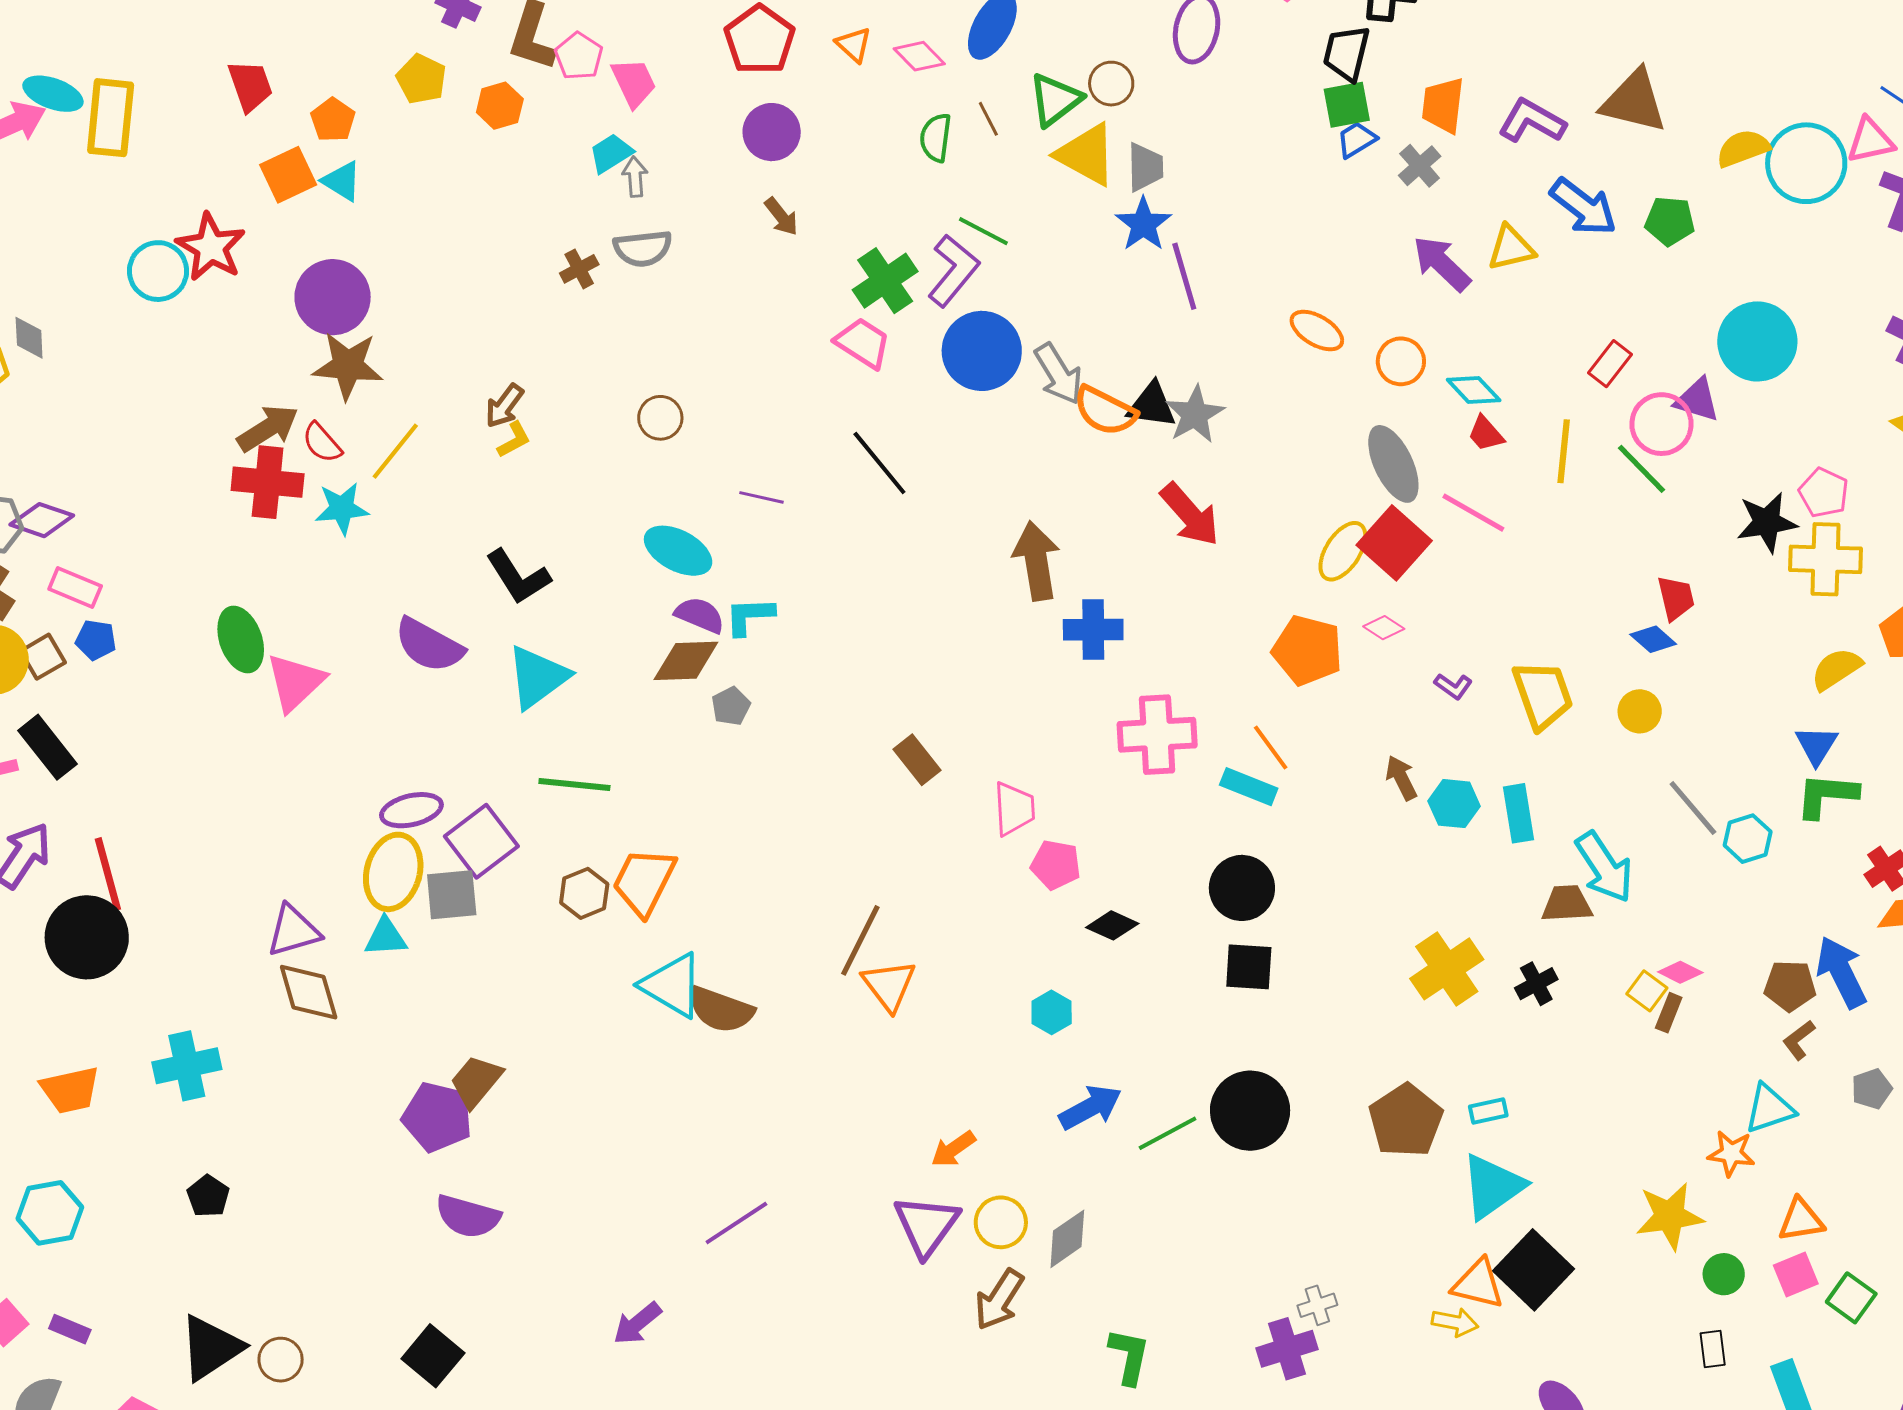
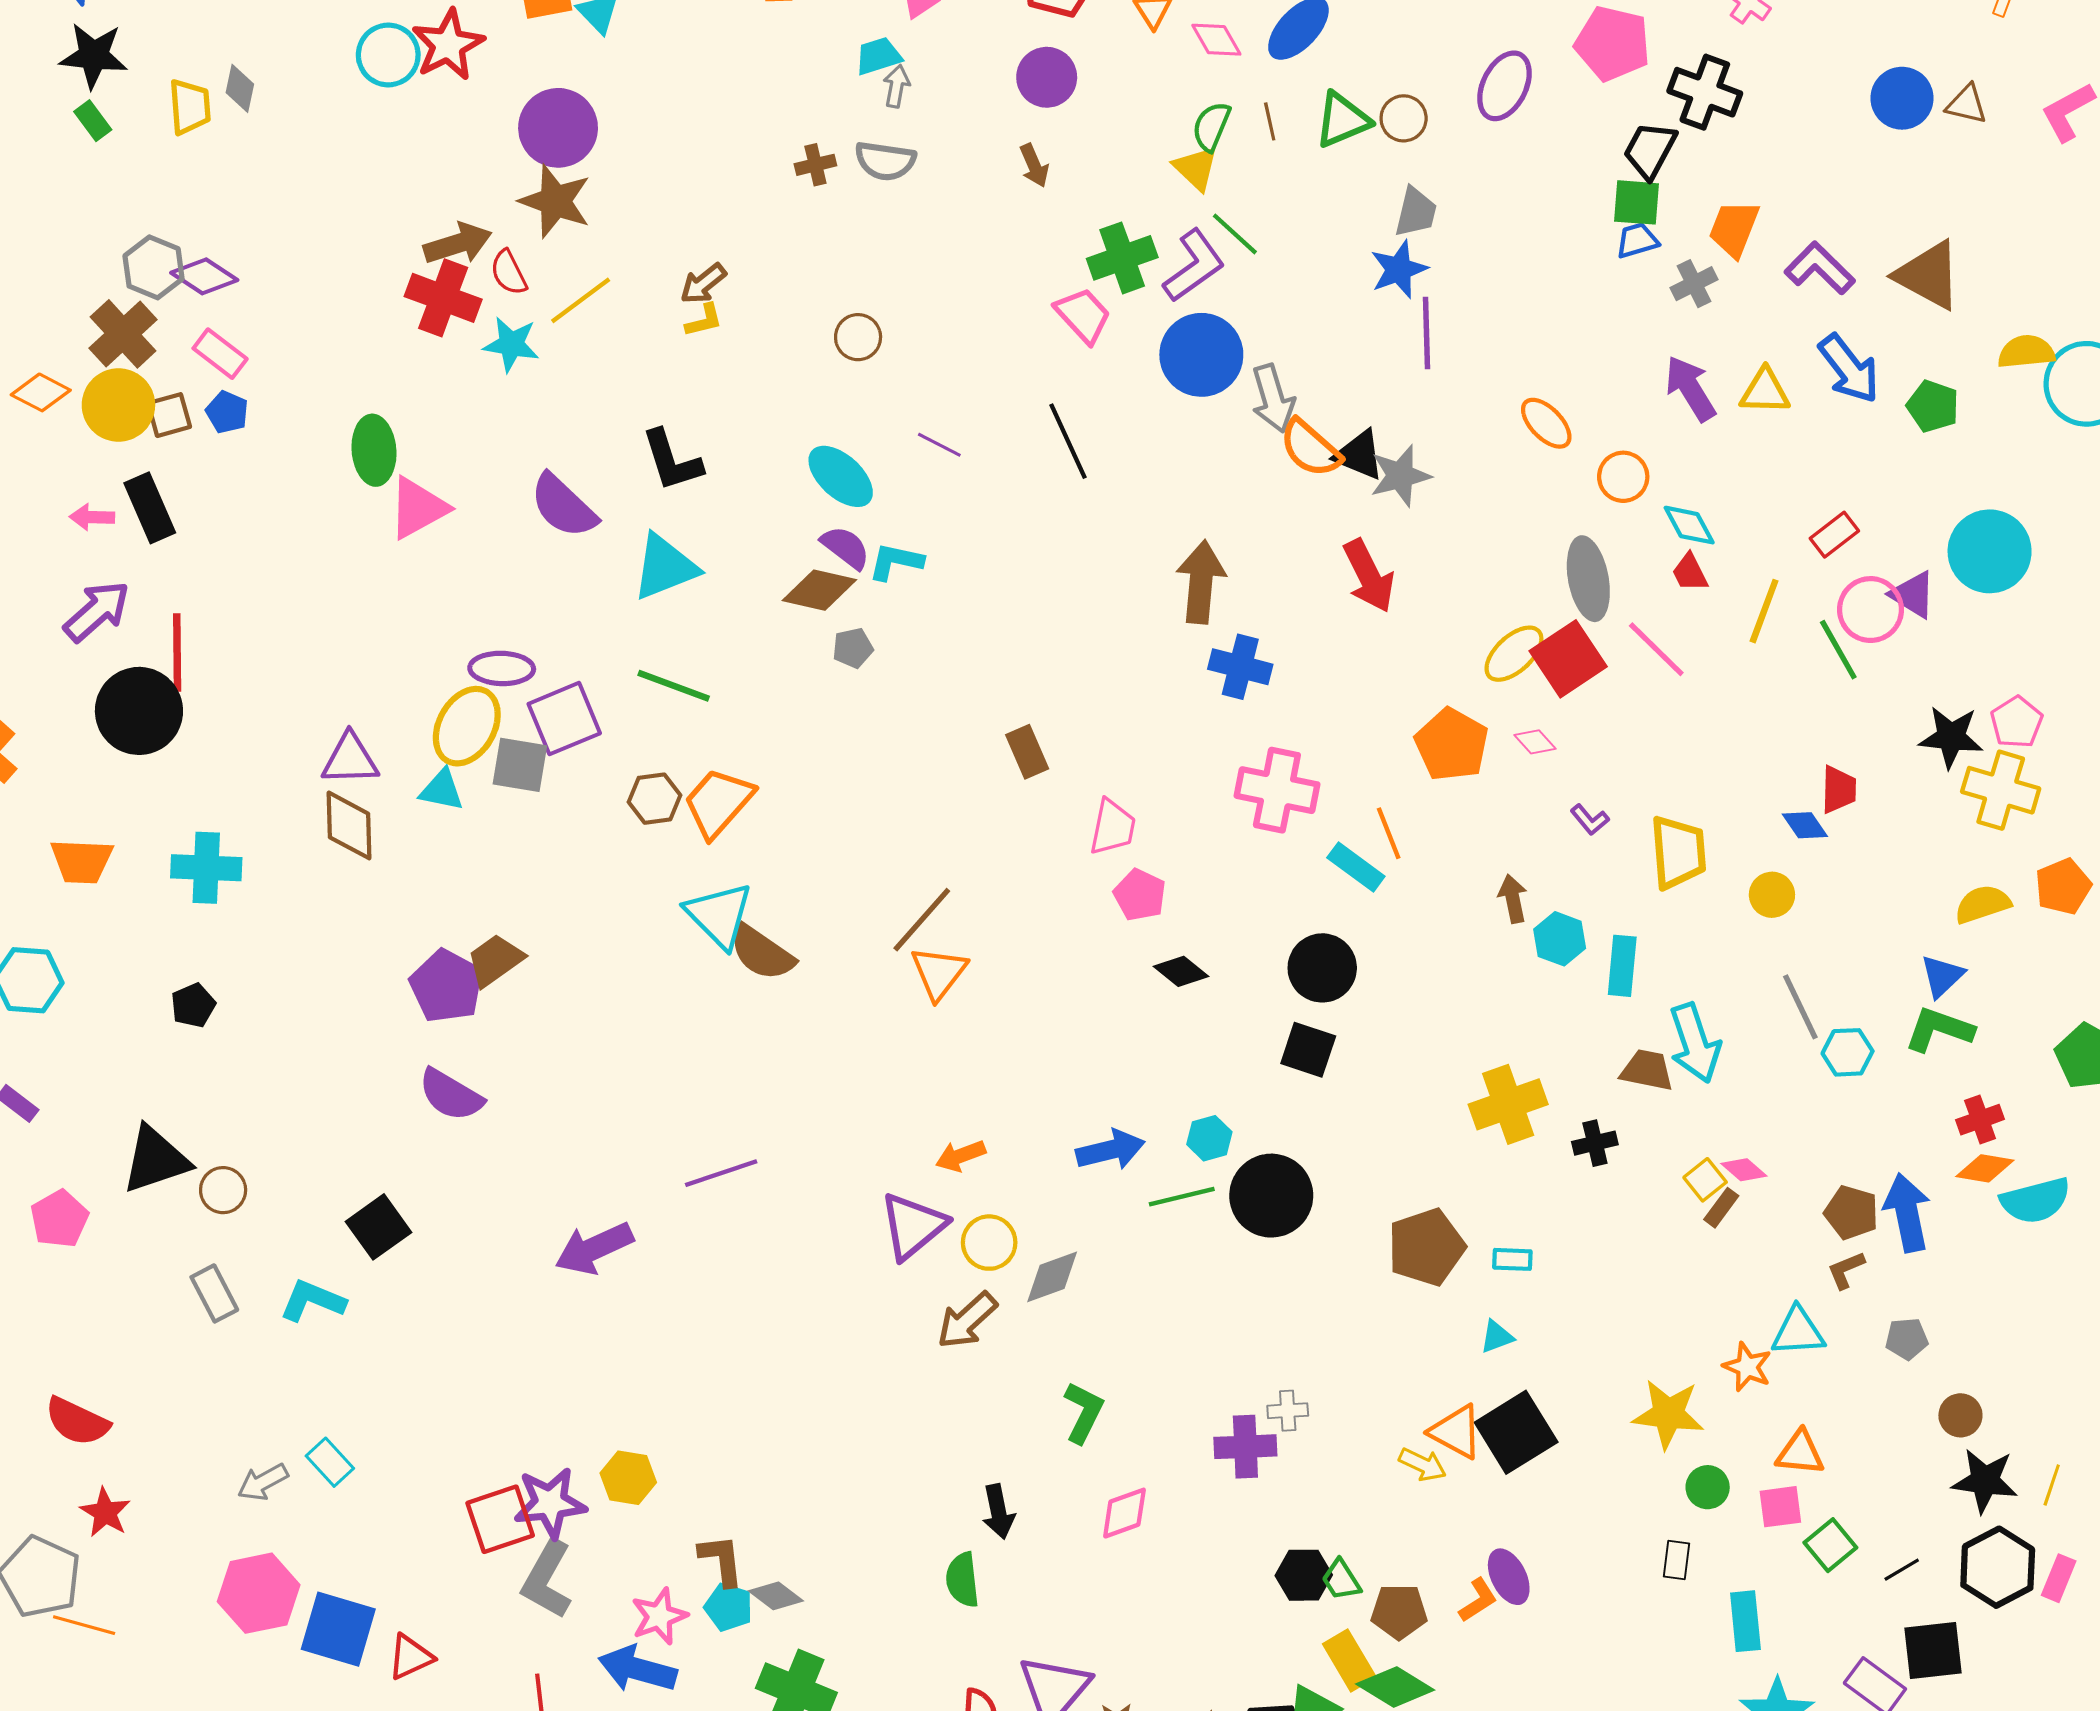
yellow triangle: (1086, 154) -> (1196, 168), moved, size x0.7
cyan hexagon: (1052, 1012) -> (1209, 1138), moved
cyan triangle: (1492, 1186) -> (1497, 1337), size x0.5
purple arrow: (637, 1323) -> (594, 1248), size x1.4

